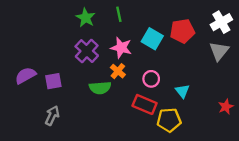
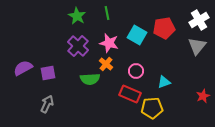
cyan triangle: (182, 91) -> (164, 82), turned 48

